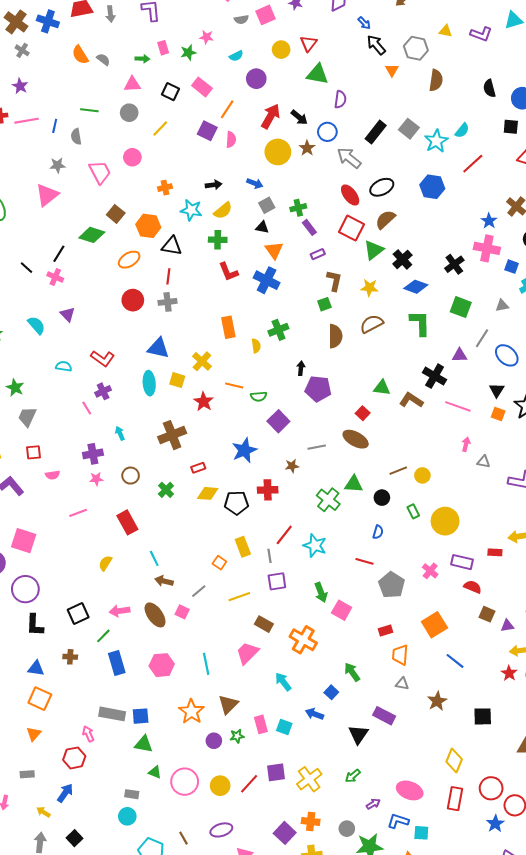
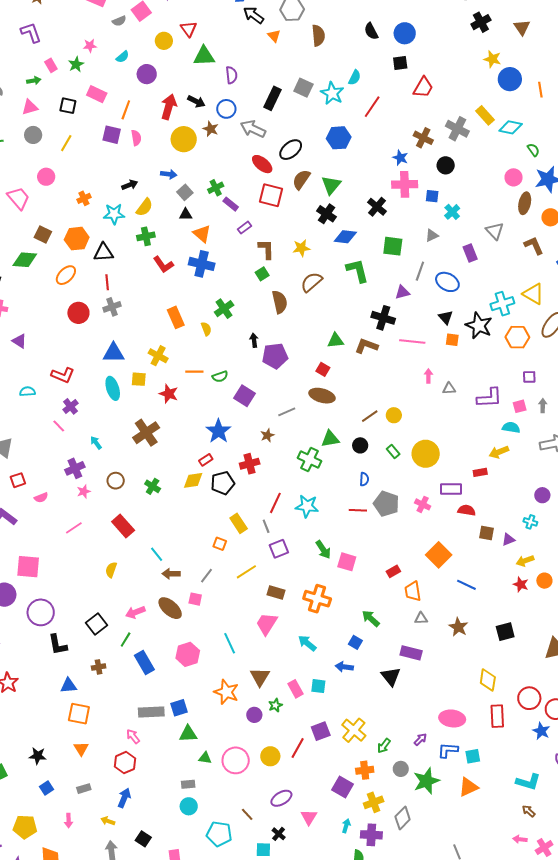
green triangle: (374, 250) -> (331, 185), moved
red rectangle: (198, 468) -> (206, 460), moved
gray pentagon: (392, 585) -> (386, 504), moved
green arrow: (353, 776) -> (384, 746), moved

